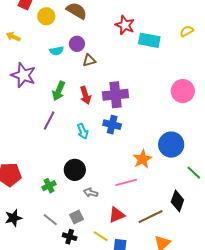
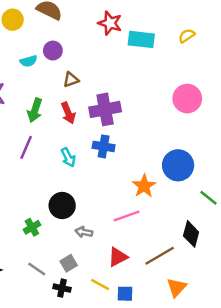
yellow semicircle: (187, 31) -> (187, 36), moved
brown triangle: (89, 60) -> (71, 80), moved

